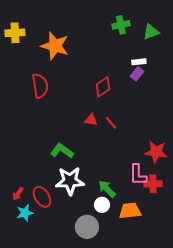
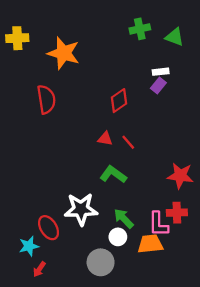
green triangle: (151, 32) -> (175, 37), turned 42
green L-shape: (62, 151) -> (113, 175), moved
pink L-shape: (138, 175) -> (158, 224), moved
red arrow: (18, 194) -> (39, 269), moved

